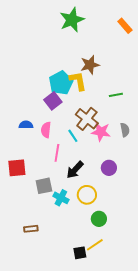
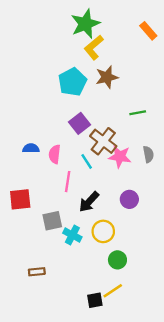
yellow L-shape: (78, 81) -> (94, 47), moved, turned -120
cyan pentagon: (61, 83) -> (72, 82), moved
purple square: (53, 101) -> (80, 123), moved

